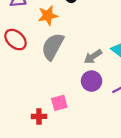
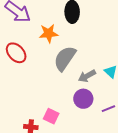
gray semicircle: (53, 46) -> (65, 58), moved
pink square: (59, 103) -> (51, 116), turned 35

